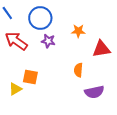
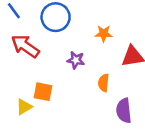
purple star: (48, 41) -> (76, 60), moved
purple semicircle: (94, 92) -> (124, 111), turned 96

